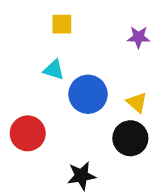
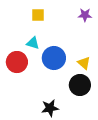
purple star: (139, 37) -> (85, 15), moved
red circle: (28, 133) -> (17, 62), moved

